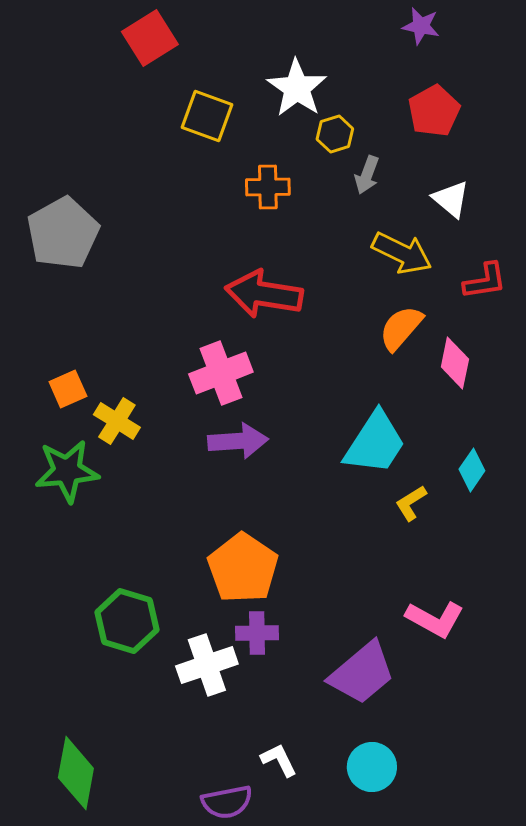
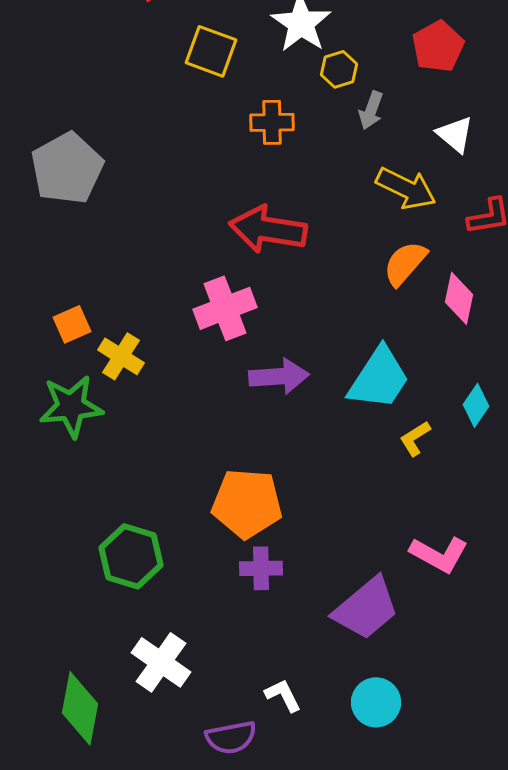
purple arrow: (238, 441) -> (279, 376), moved
orange pentagon: (243, 568) -> (247, 503), turned -30
white cross: (207, 665) -> (161, 662), moved, turned -36

